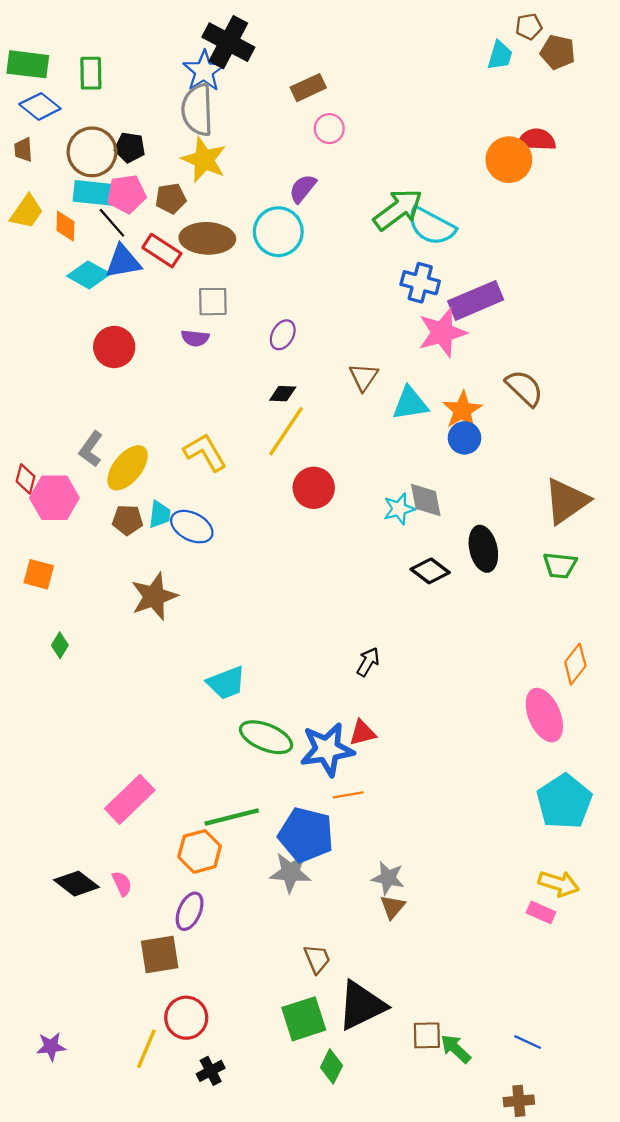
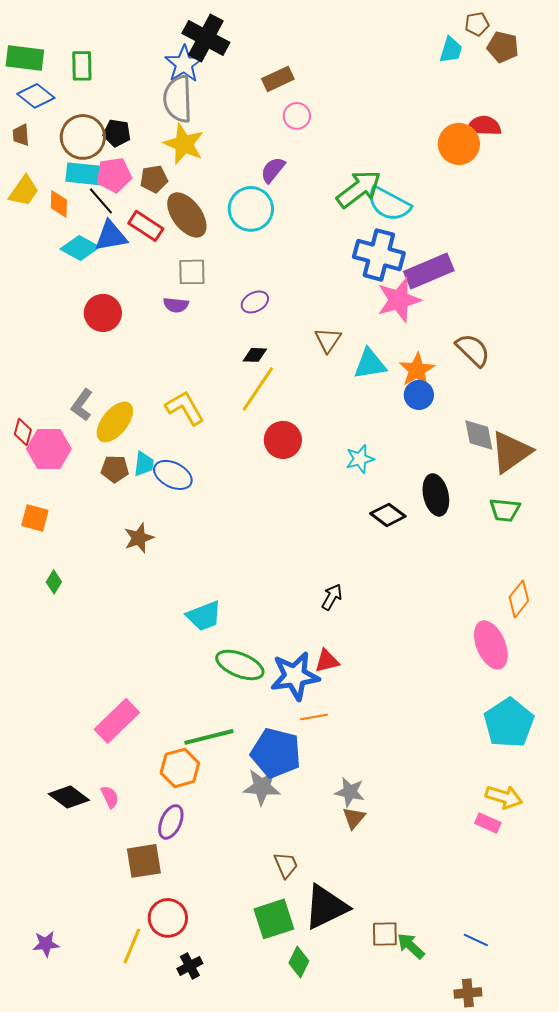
brown ellipse: (207, 238) -> (187, 215), turned 51
blue cross: (420, 283) -> (379, 255), size x1.4
purple ellipse: (283, 335) -> (255, 302), turned 32
gray diamond: (426, 500) -> (479, 435), moved
brown star: (154, 596) -> (139, 538), size x0.7

